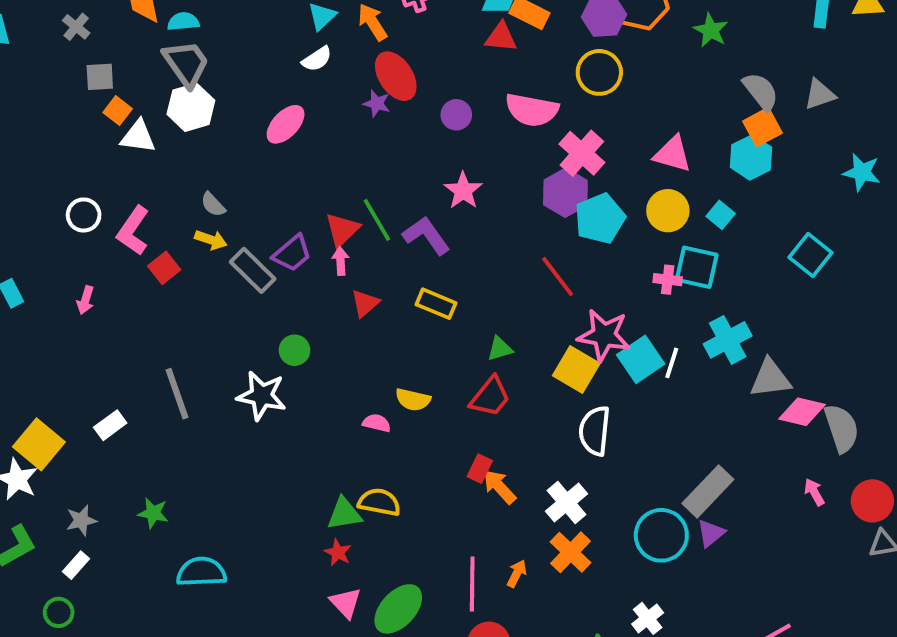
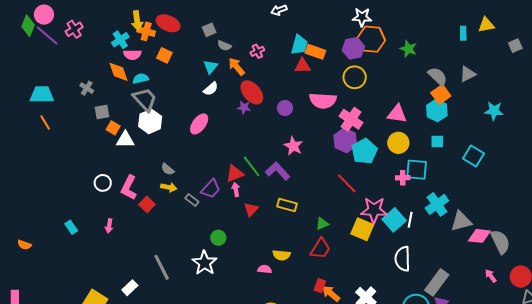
cyan square: (721, 215) -> (437, 141), moved, turned -32
red triangle: (342, 230) -> (235, 174), turned 30
gray rectangle: (253, 270) -> (192, 200), size x0.6
white star: (262, 396) -> (205, 263), turned 30
white semicircle: (595, 431) -> (403, 259), moved

